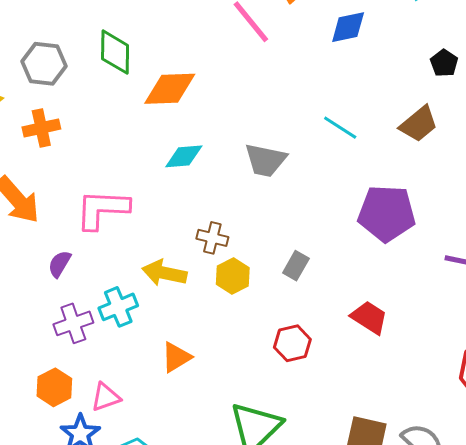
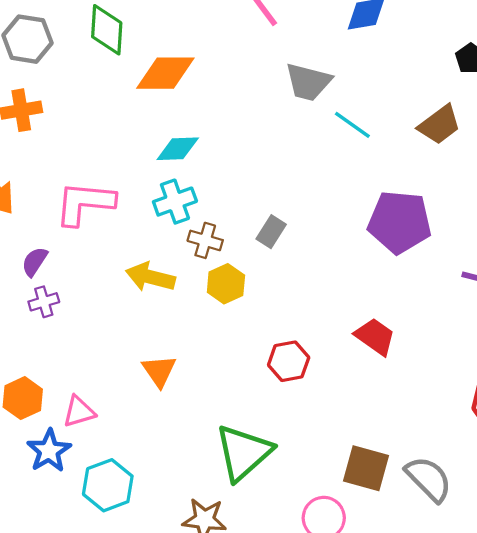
gray trapezoid: (265, 160) -> (308, 82), moved
gray rectangle: (296, 266) -> (271, 232), moved
cyan cross: (118, 307) -> (175, 202), moved
purple cross: (73, 323) -> (44, 302), moved, size x0.7
orange triangle: (176, 357) -> (159, 371), turned -36

